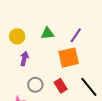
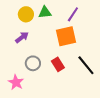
yellow circle: (17, 36) -> (26, 14), moved
purple arrow: (24, 59) -> (22, 37), turned 40

